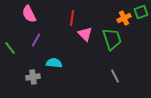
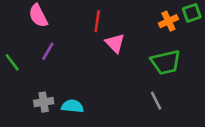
green trapezoid: (112, 39) -> (166, 62), moved, turned 95
cyan semicircle: (54, 63) -> (72, 106), moved

